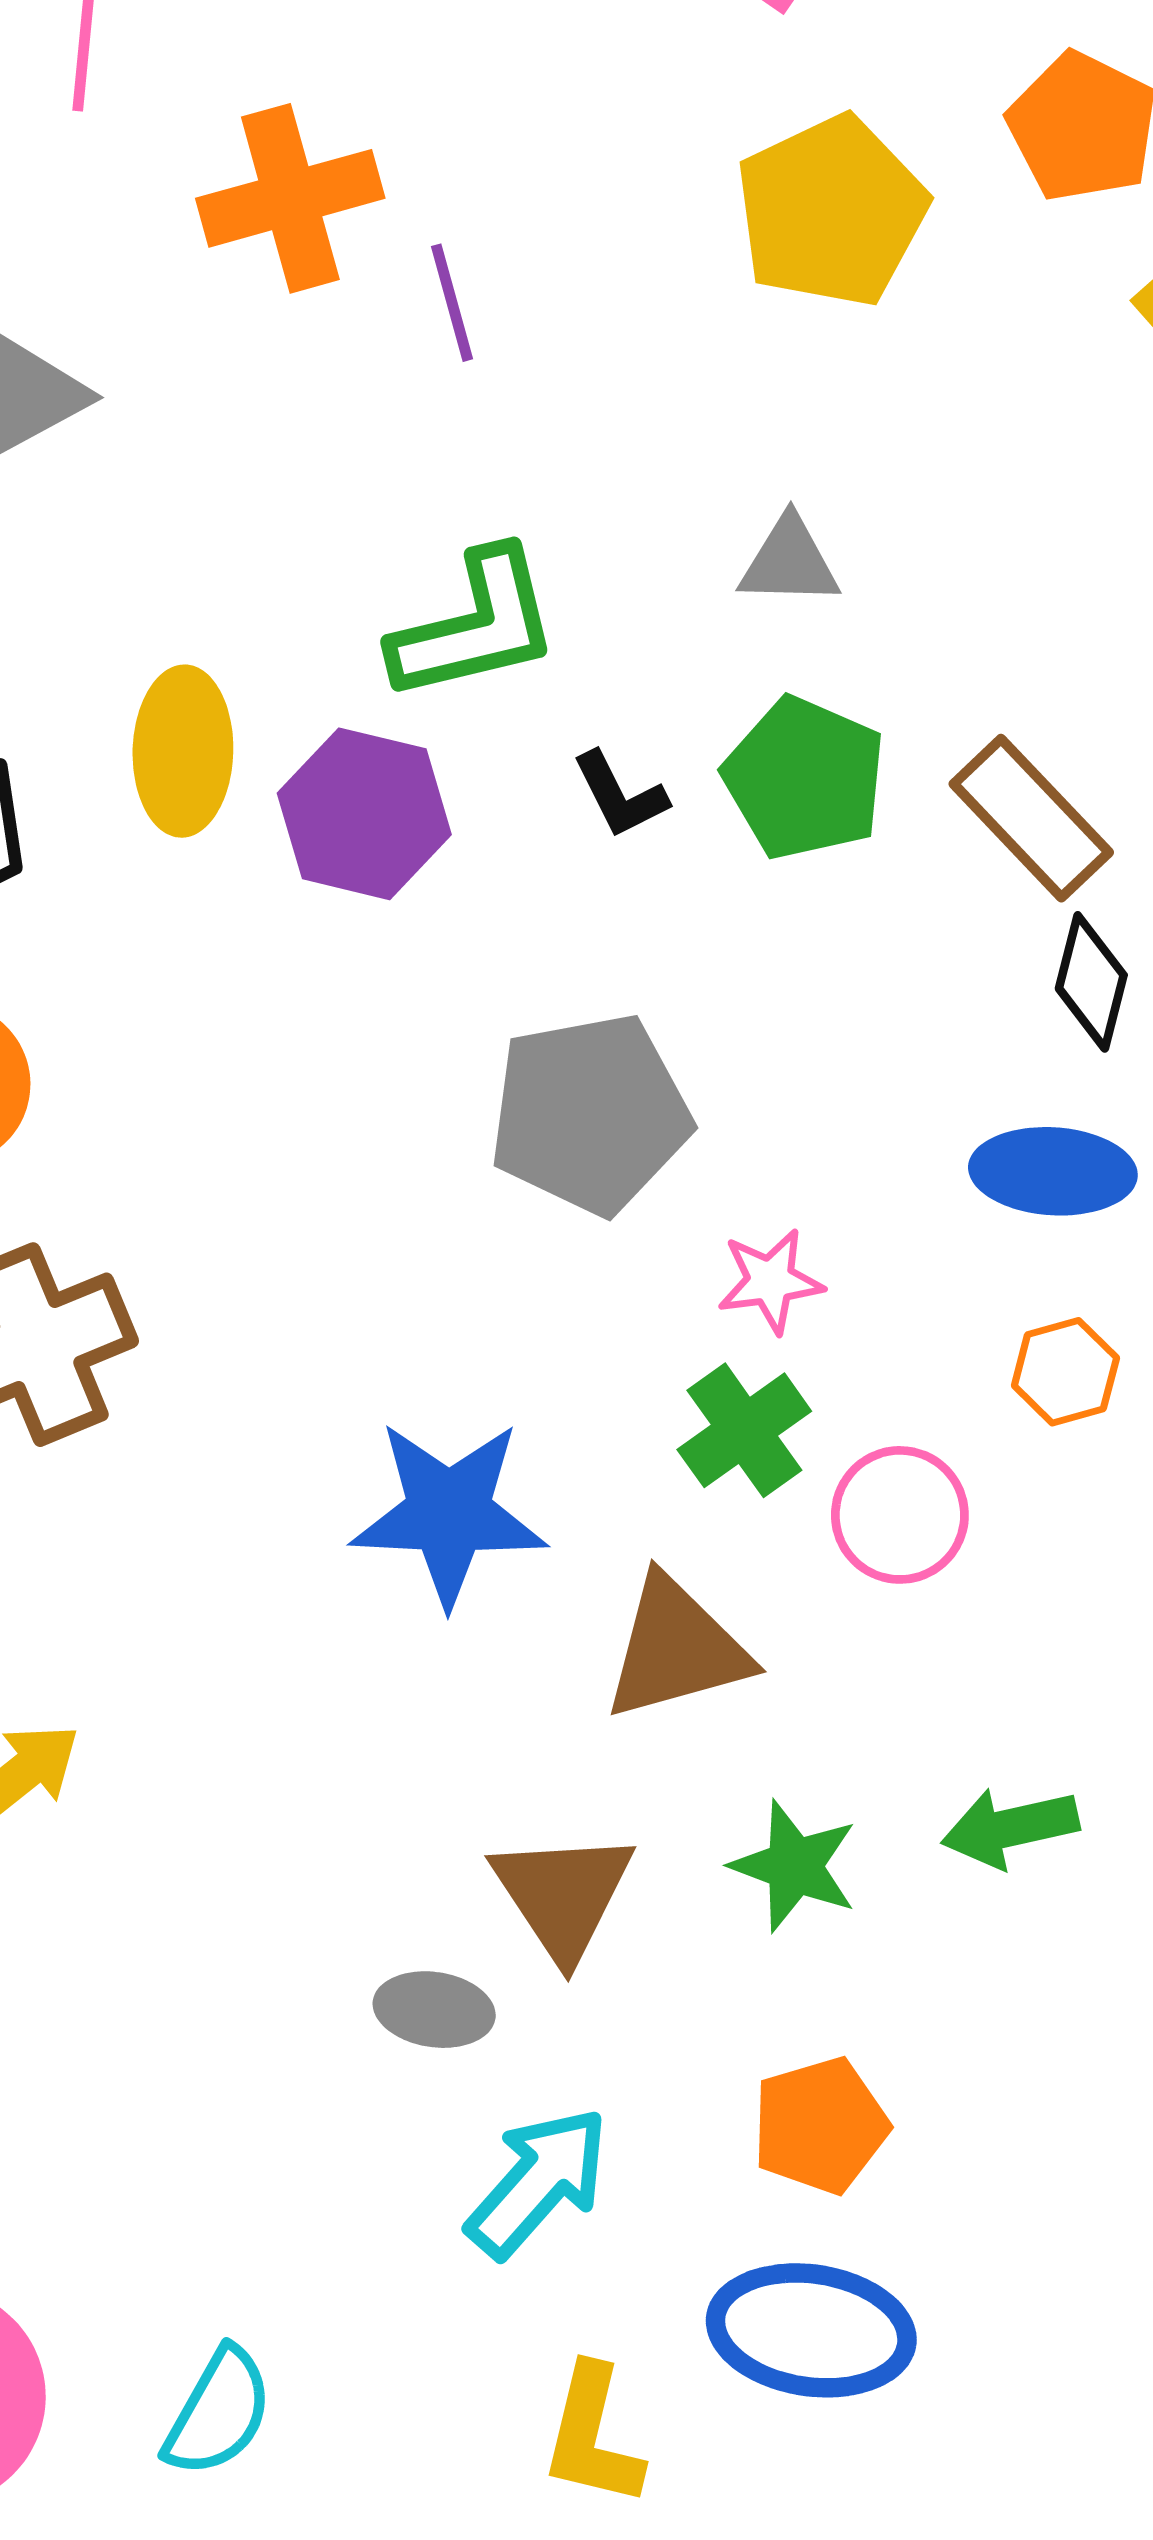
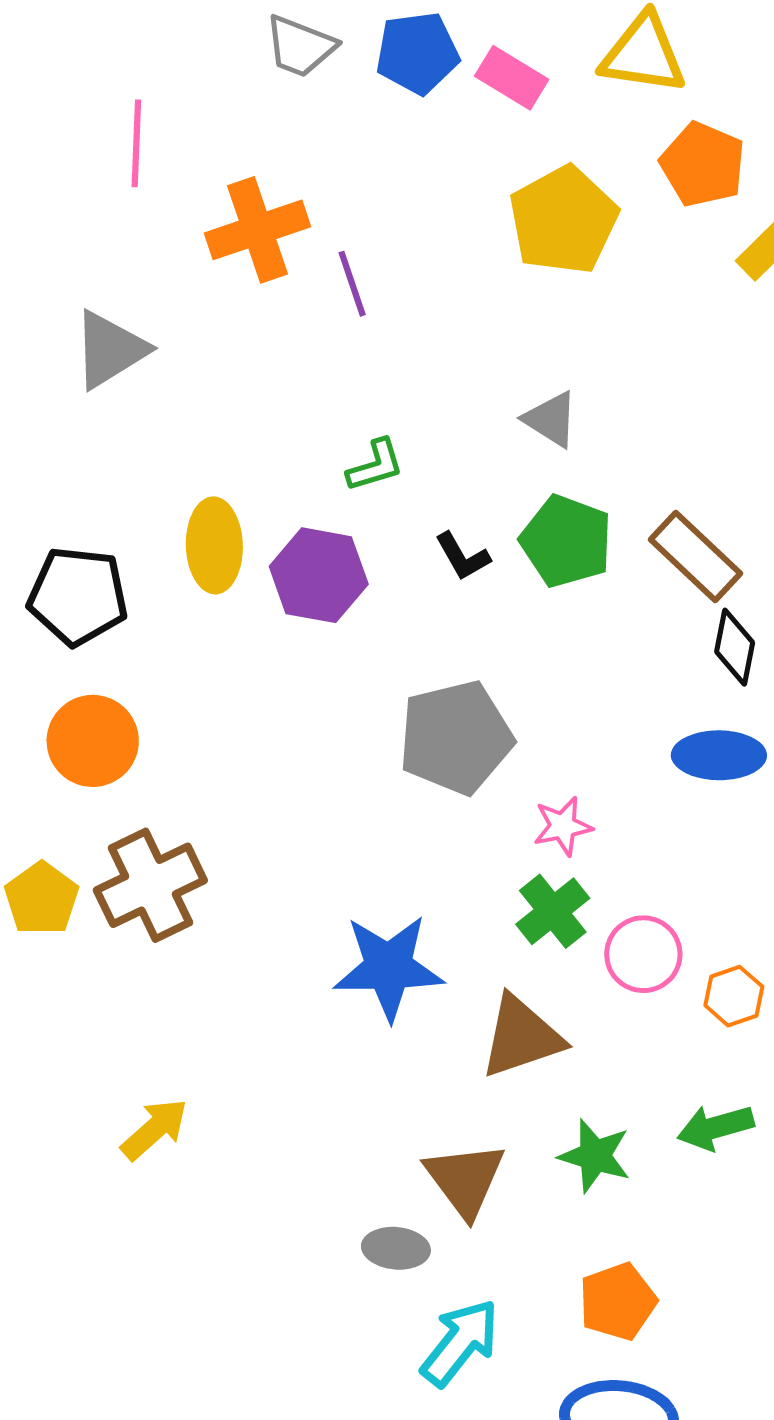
gray triangle: (789, 562) -> (551, 419), turned 34
green L-shape: (475, 626) -> (375, 465), size x0.6
orange hexagon: (1065, 1372) -> (734, 996), moved

